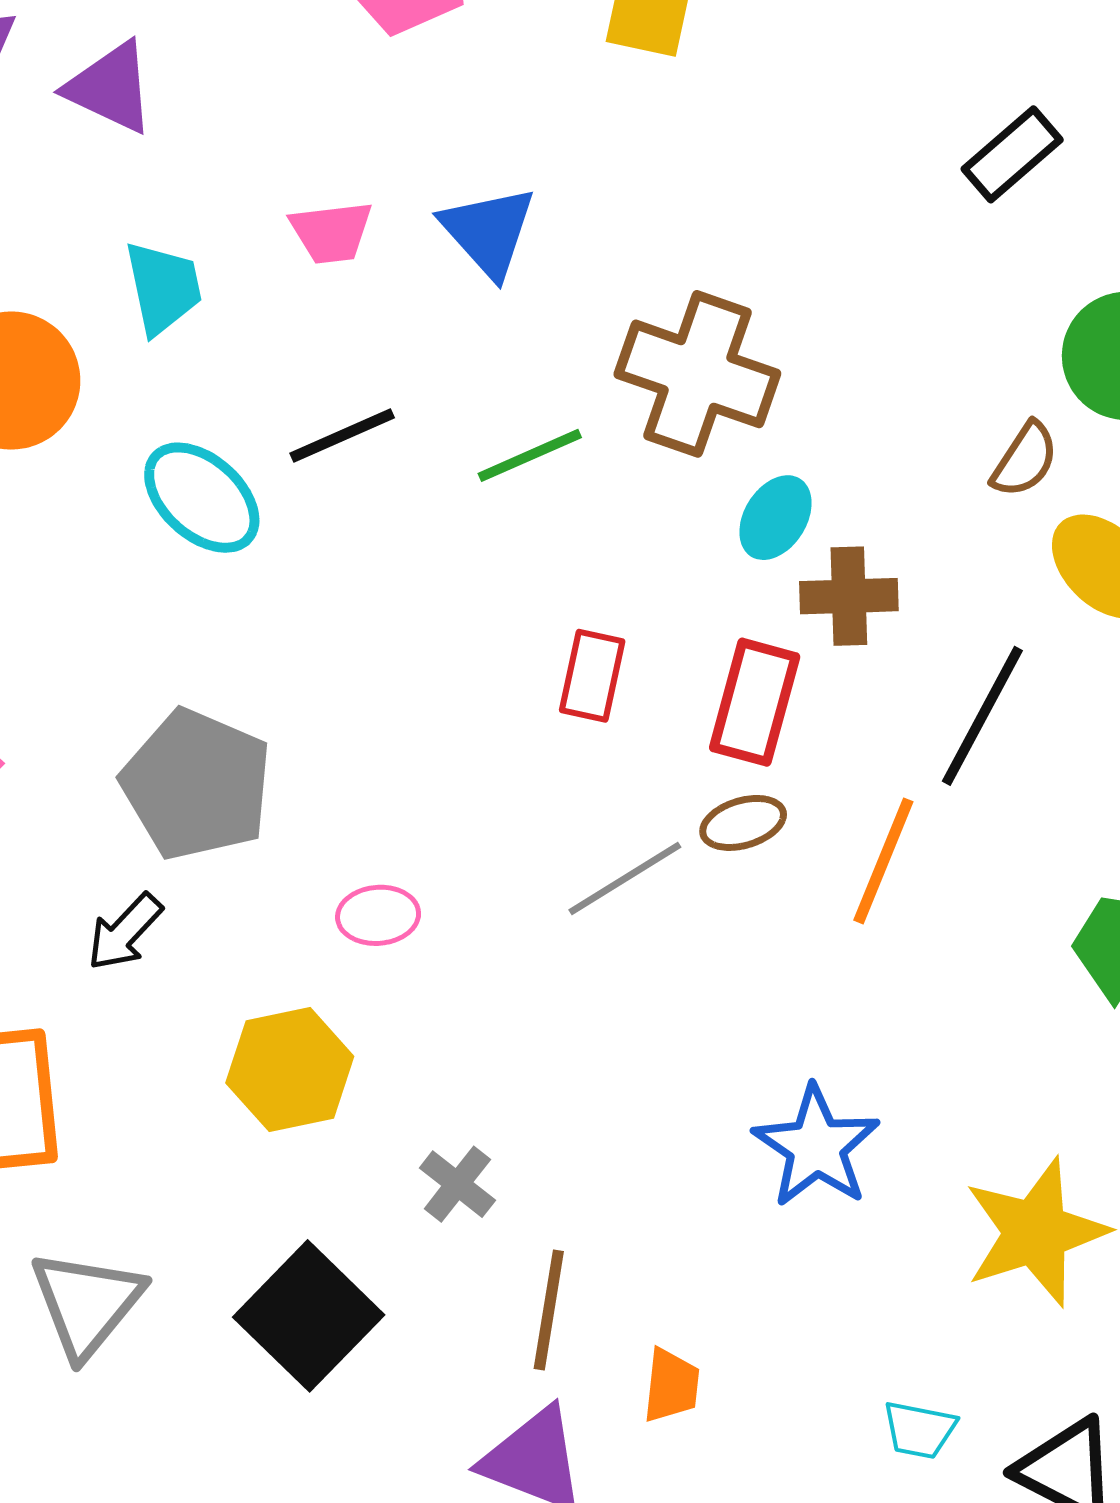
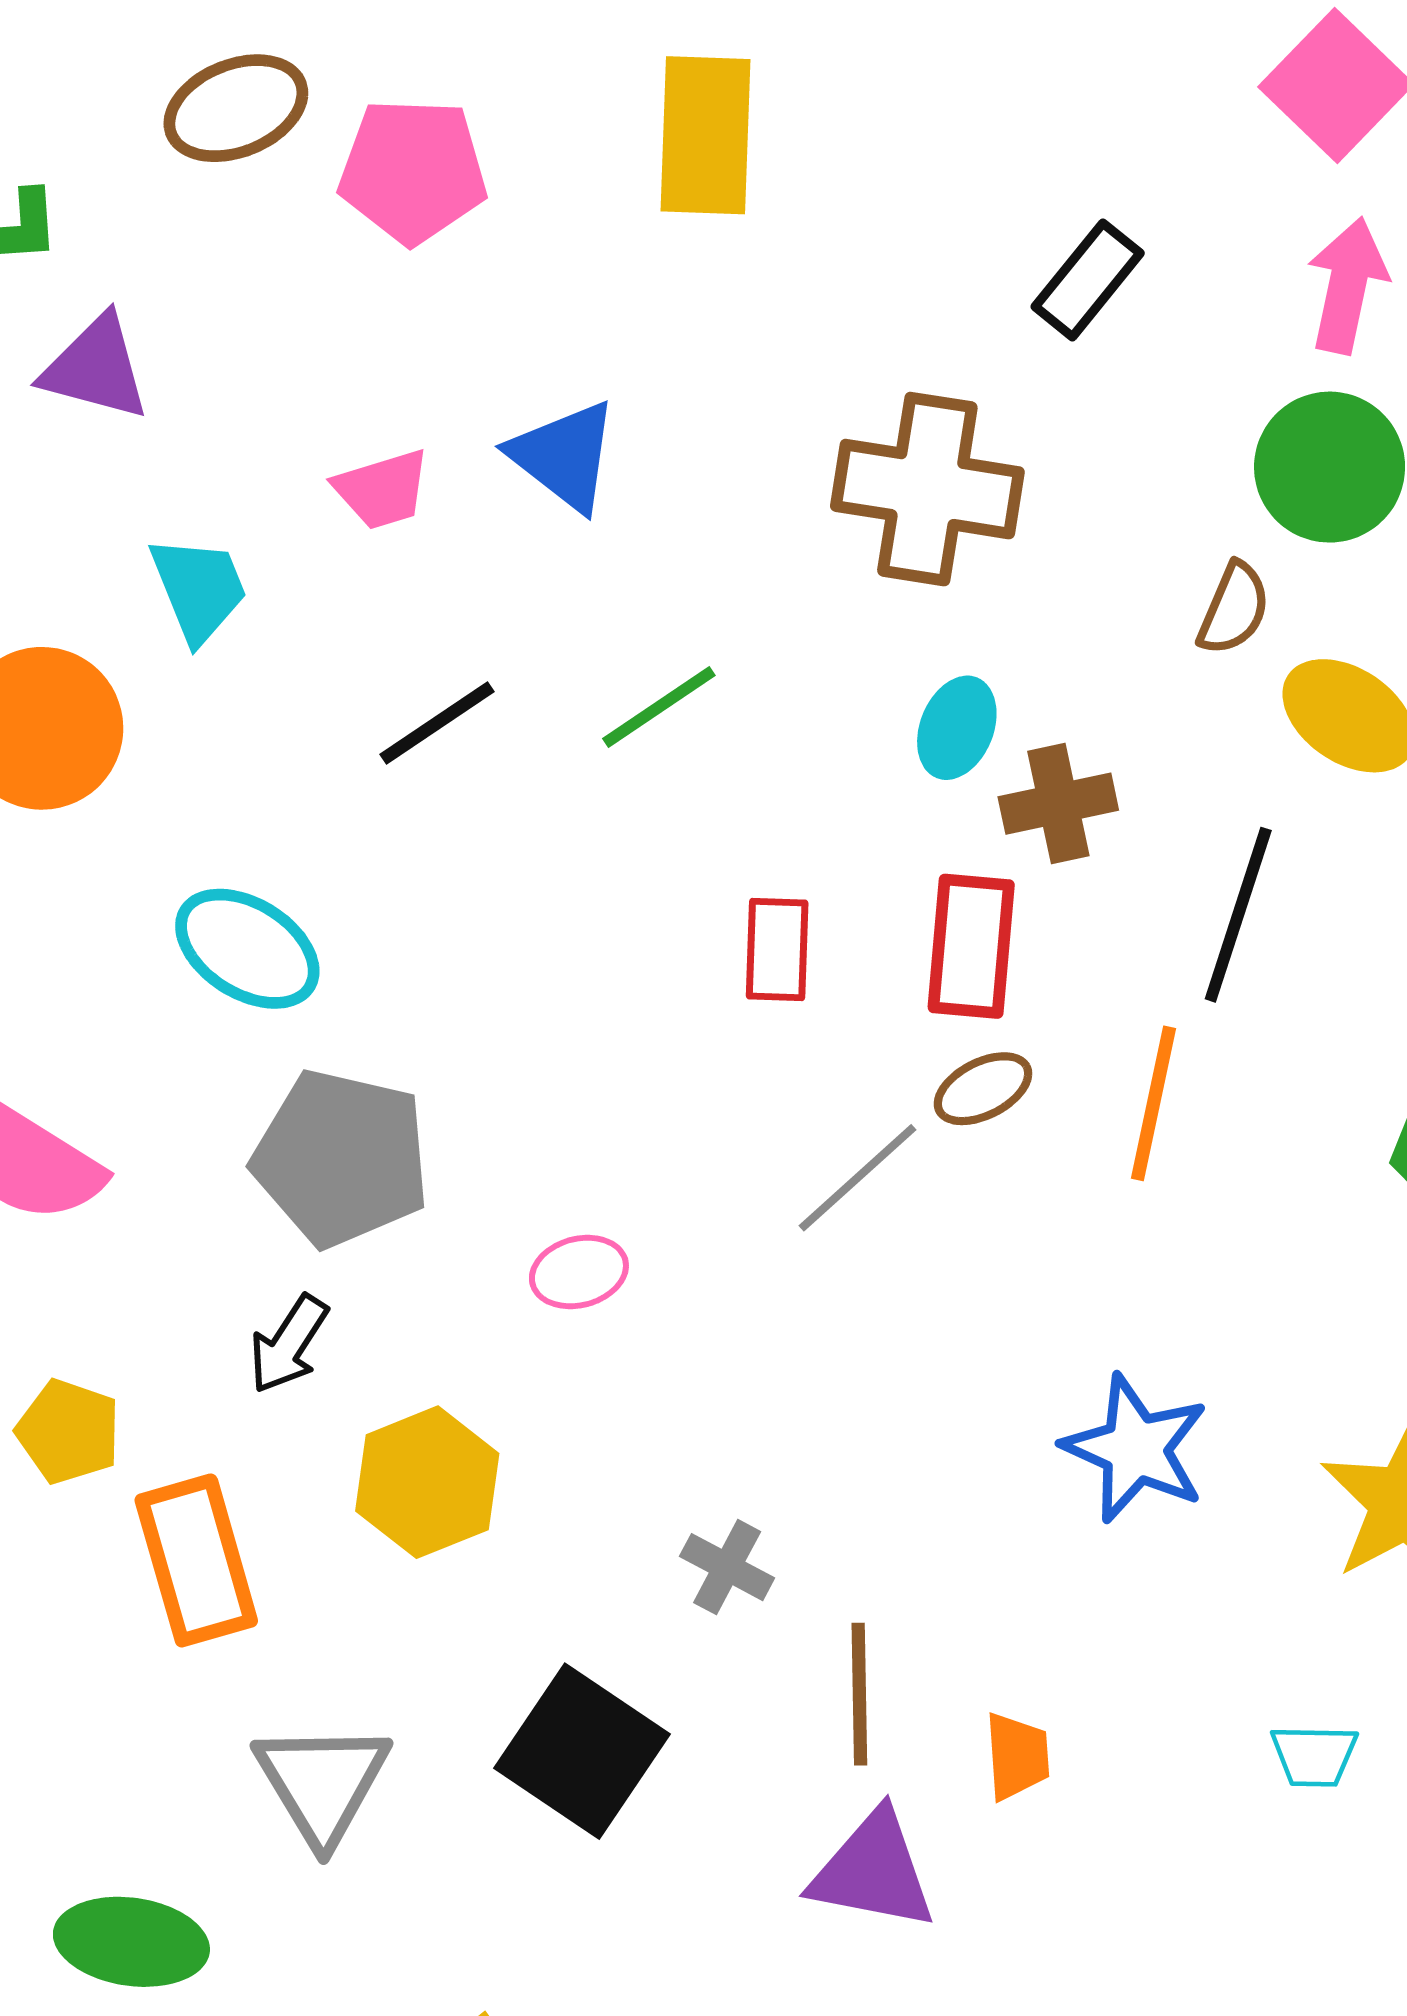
black rectangle: (1012, 154) -> (1088, 280), moved
brown cross: (697, 374) -> (927, 489), moved
cyan ellipse: (202, 498) -> (247, 949), moved
yellow hexagon: (290, 1070) -> (427, 1482), moved

